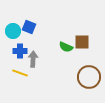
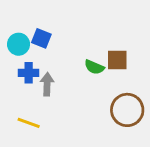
yellow line: (20, 73) -> (29, 123), moved

